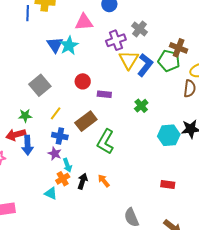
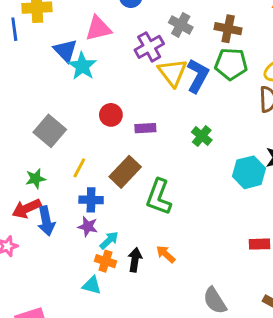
blue triangle: (55, 45) -> (65, 51), moved
brown cross: (179, 48) -> (228, 29), moved
cyan arrow: (67, 165) -> (109, 240), turned -104
orange cross: (63, 179) -> (105, 261), turned -32

